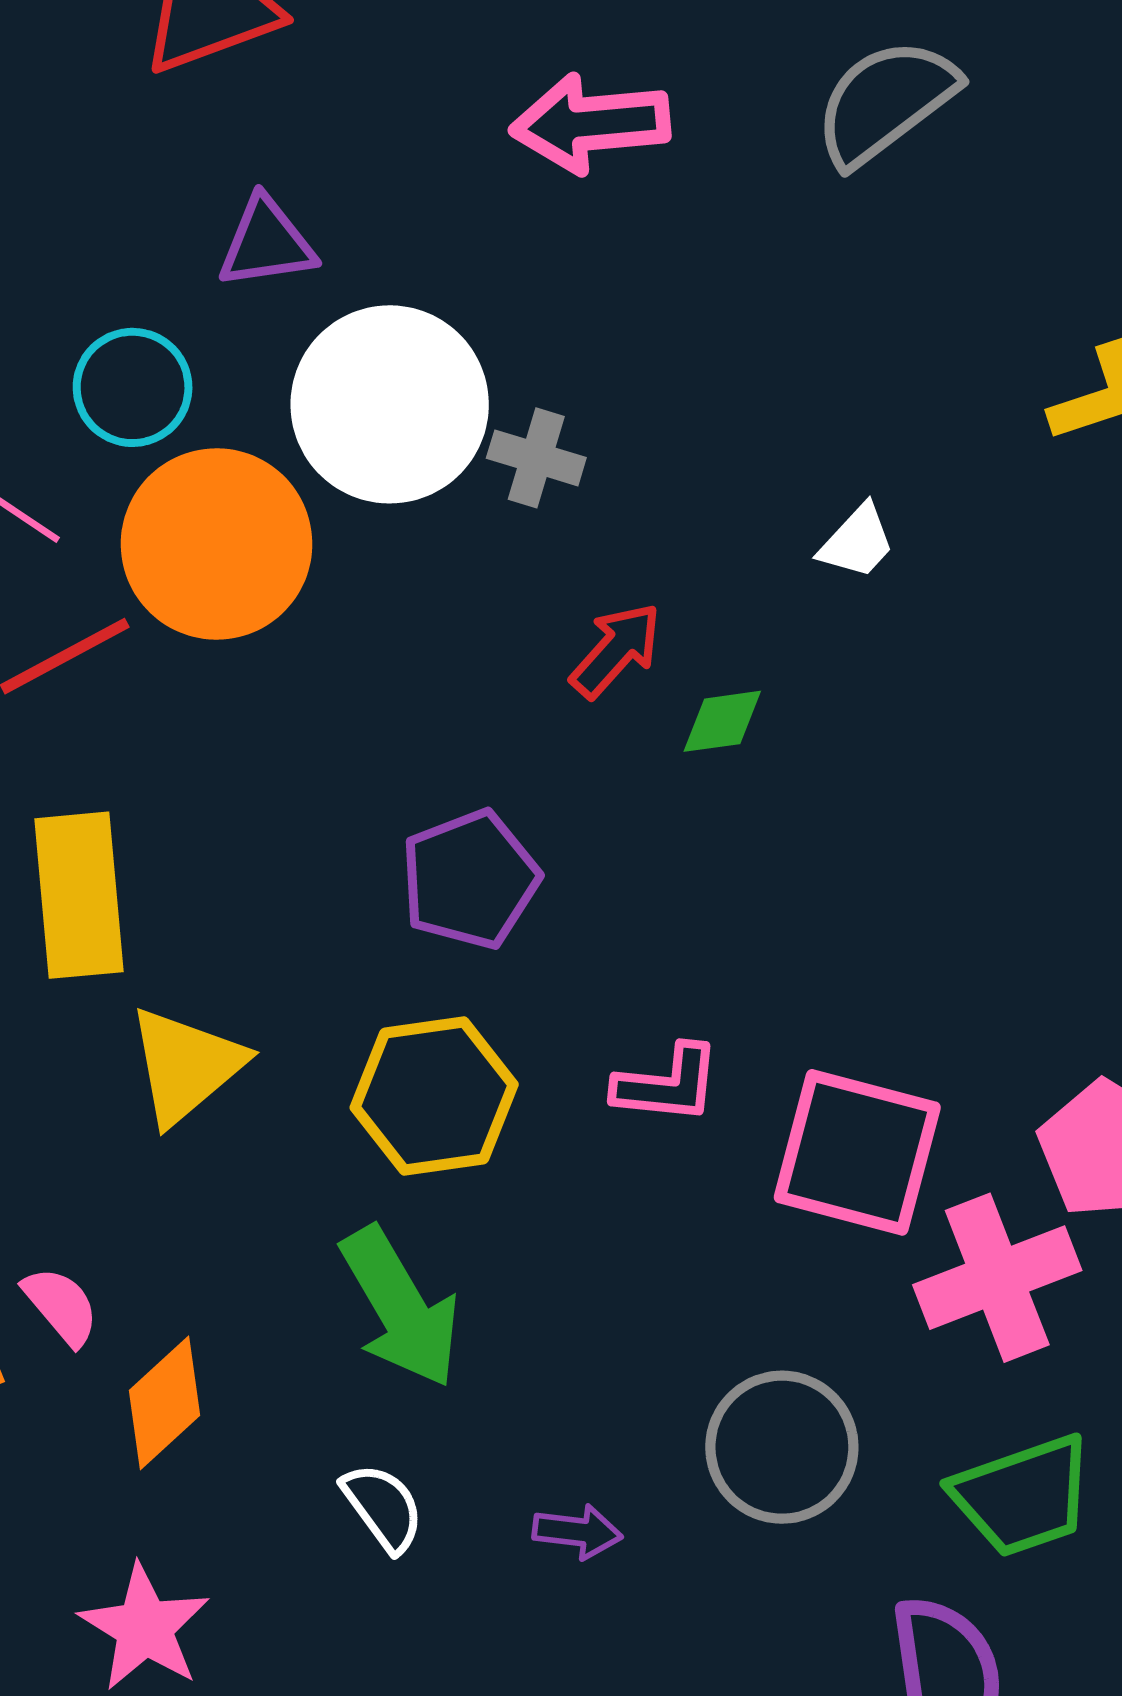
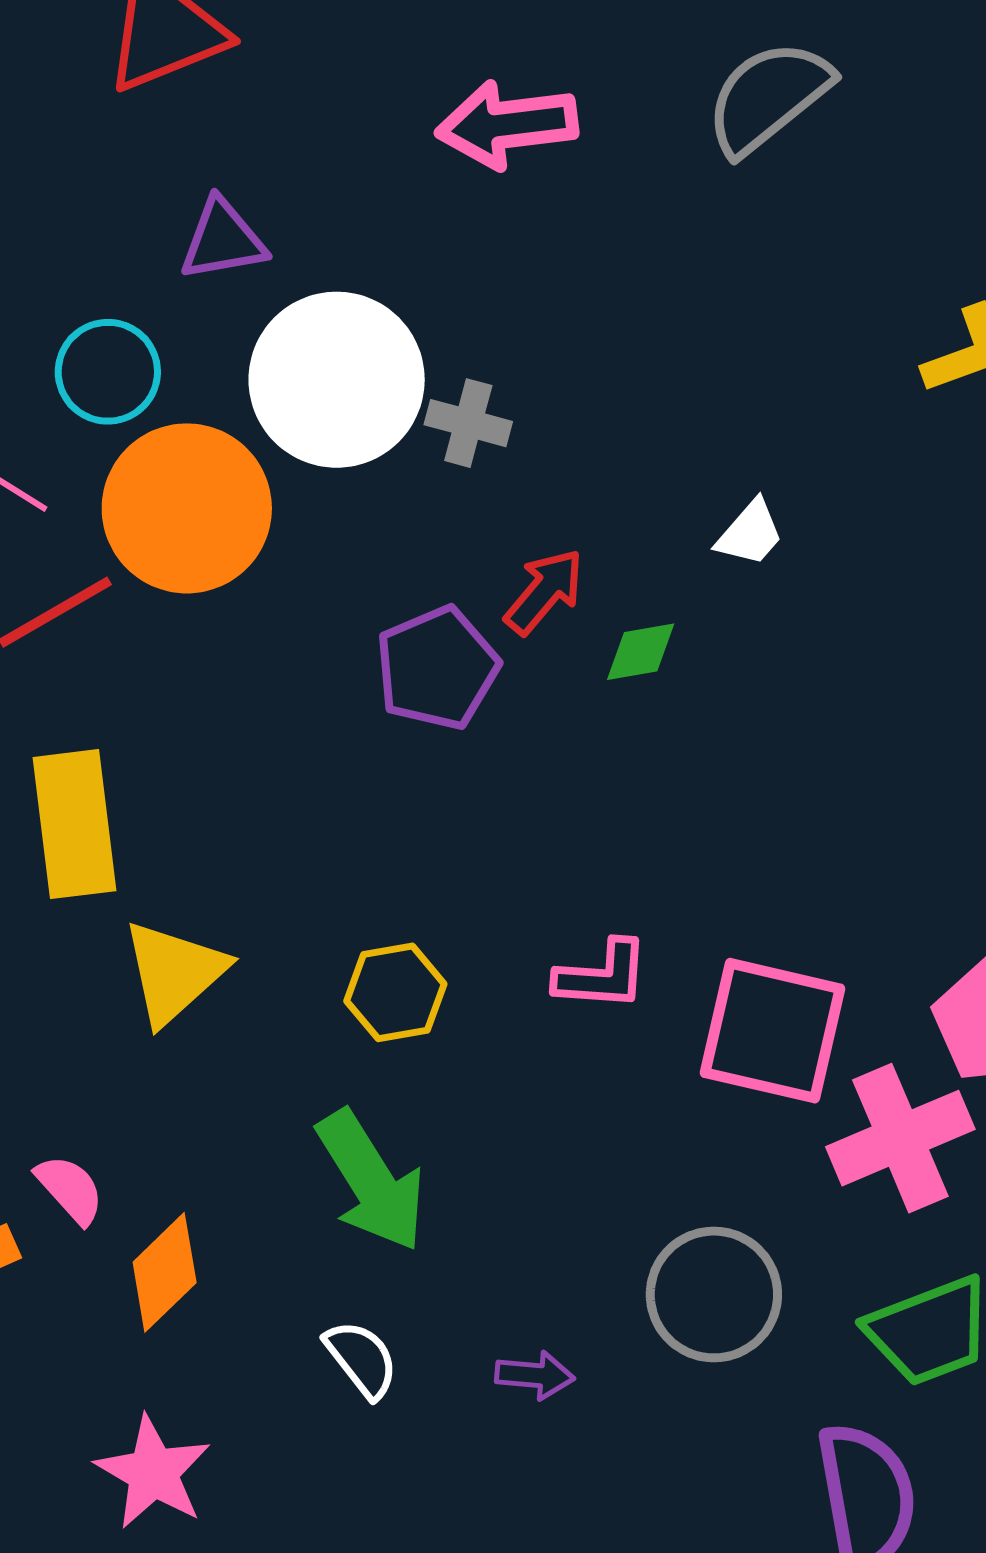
white trapezoid: (857, 542) -> (750, 533), moved
purple pentagon: (470, 879) -> (437, 668), moved
yellow hexagon: (434, 1096) -> (395, 992), size x0.7

